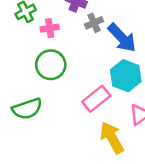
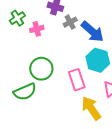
green circle: (51, 65) -> (41, 69), moved
pink rectangle: (96, 99) -> (77, 80), turned -65

